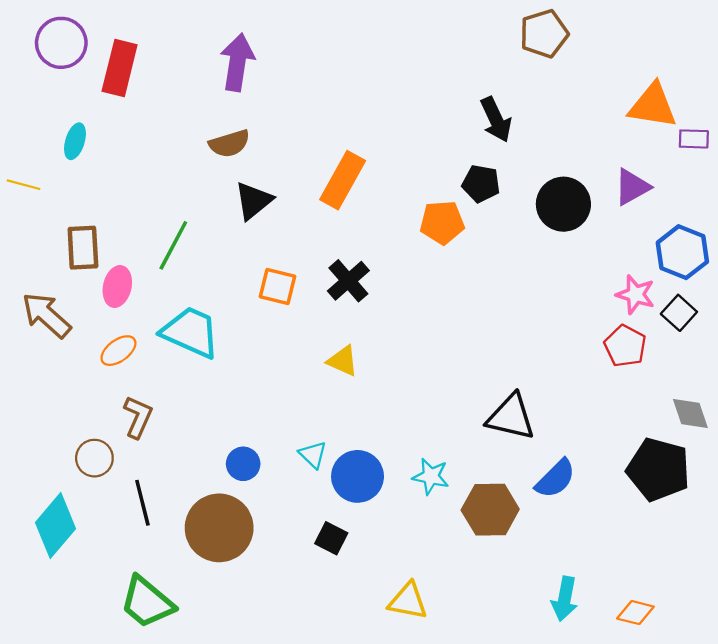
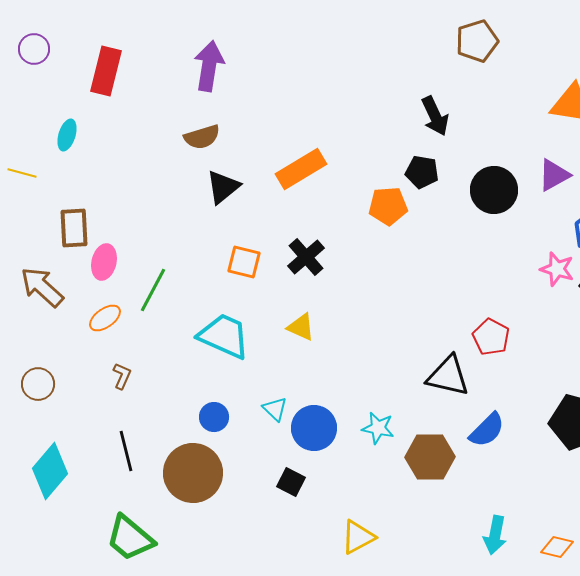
purple circle: (61, 43) -> (34, 49), moved, size x0.7
orange rectangle: (343, 180) -> (301, 169), turned 30
green line: (173, 245) -> (153, 290), moved
cyan trapezoid: (191, 332) -> (224, 336), moved
red pentagon: (625, 346) -> (491, 337), moved
brown L-shape: (138, 417) -> (122, 376), size x0.7
brown circle: (94, 458) -> (38, 384), moved
yellow triangle: (408, 601) -> (358, 537), turned -39

